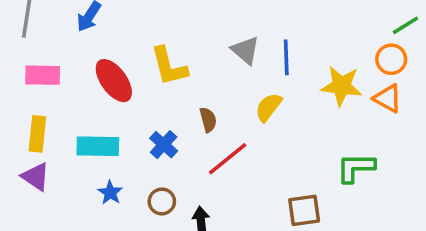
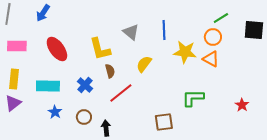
blue line: (286, 57) -> (164, 30), moved
yellow L-shape: (169, 66) -> (100, 49), moved
purple triangle: (36, 177) -> (13, 103), turned 48

